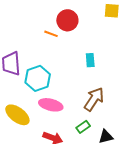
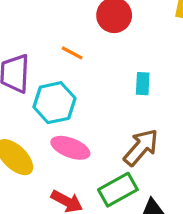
orange line: (51, 34) -> (72, 53), moved
green rectangle: (83, 127) -> (118, 190), size x1.6

